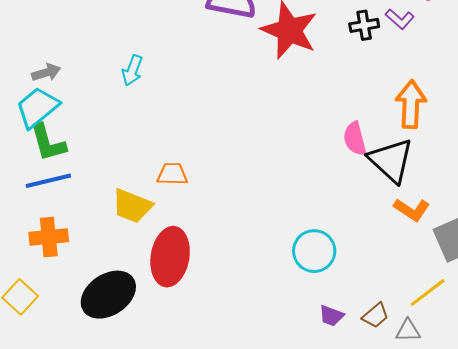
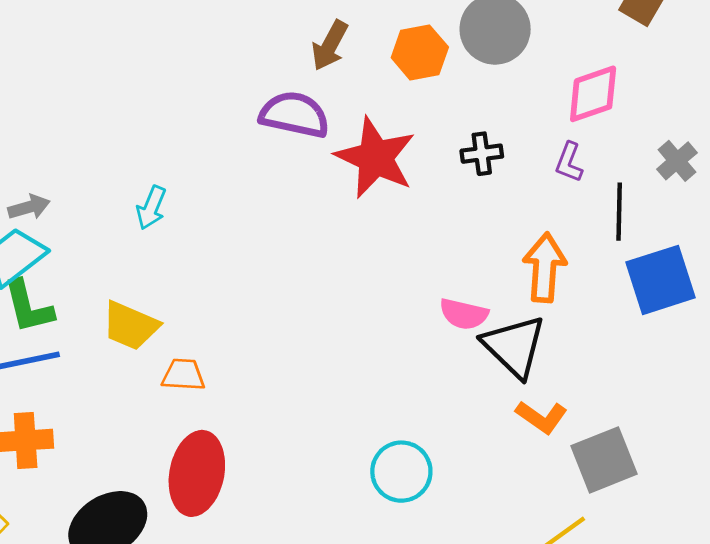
purple L-shape: (400, 19) -> (569, 162), moved, turned 68
pink semicircle: (355, 139) -> (464, 314), turned -64
orange trapezoid: (172, 174) -> (183, 375), moved
yellow trapezoid: (132, 206) -> (130, 326), moved

